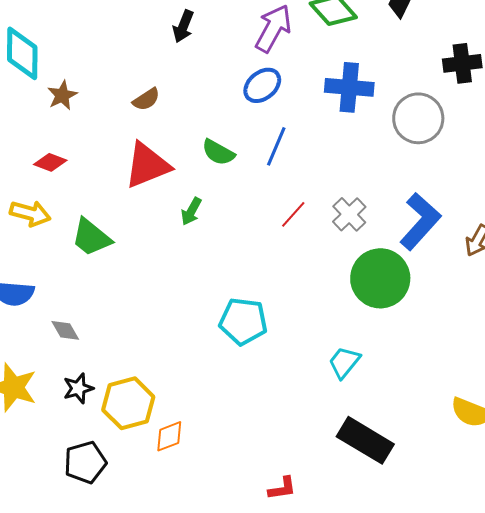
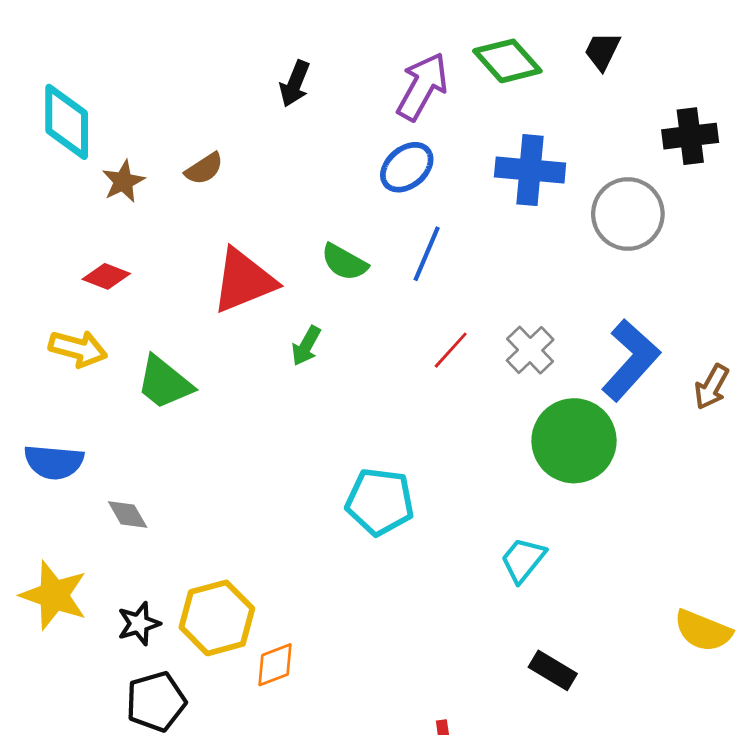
brown semicircle: (146, 99) -> (204, 169), moved
black star: (78, 388) -> (139, 624), moved
black rectangle: (365, 440) -> (553, 670), size x0.6

